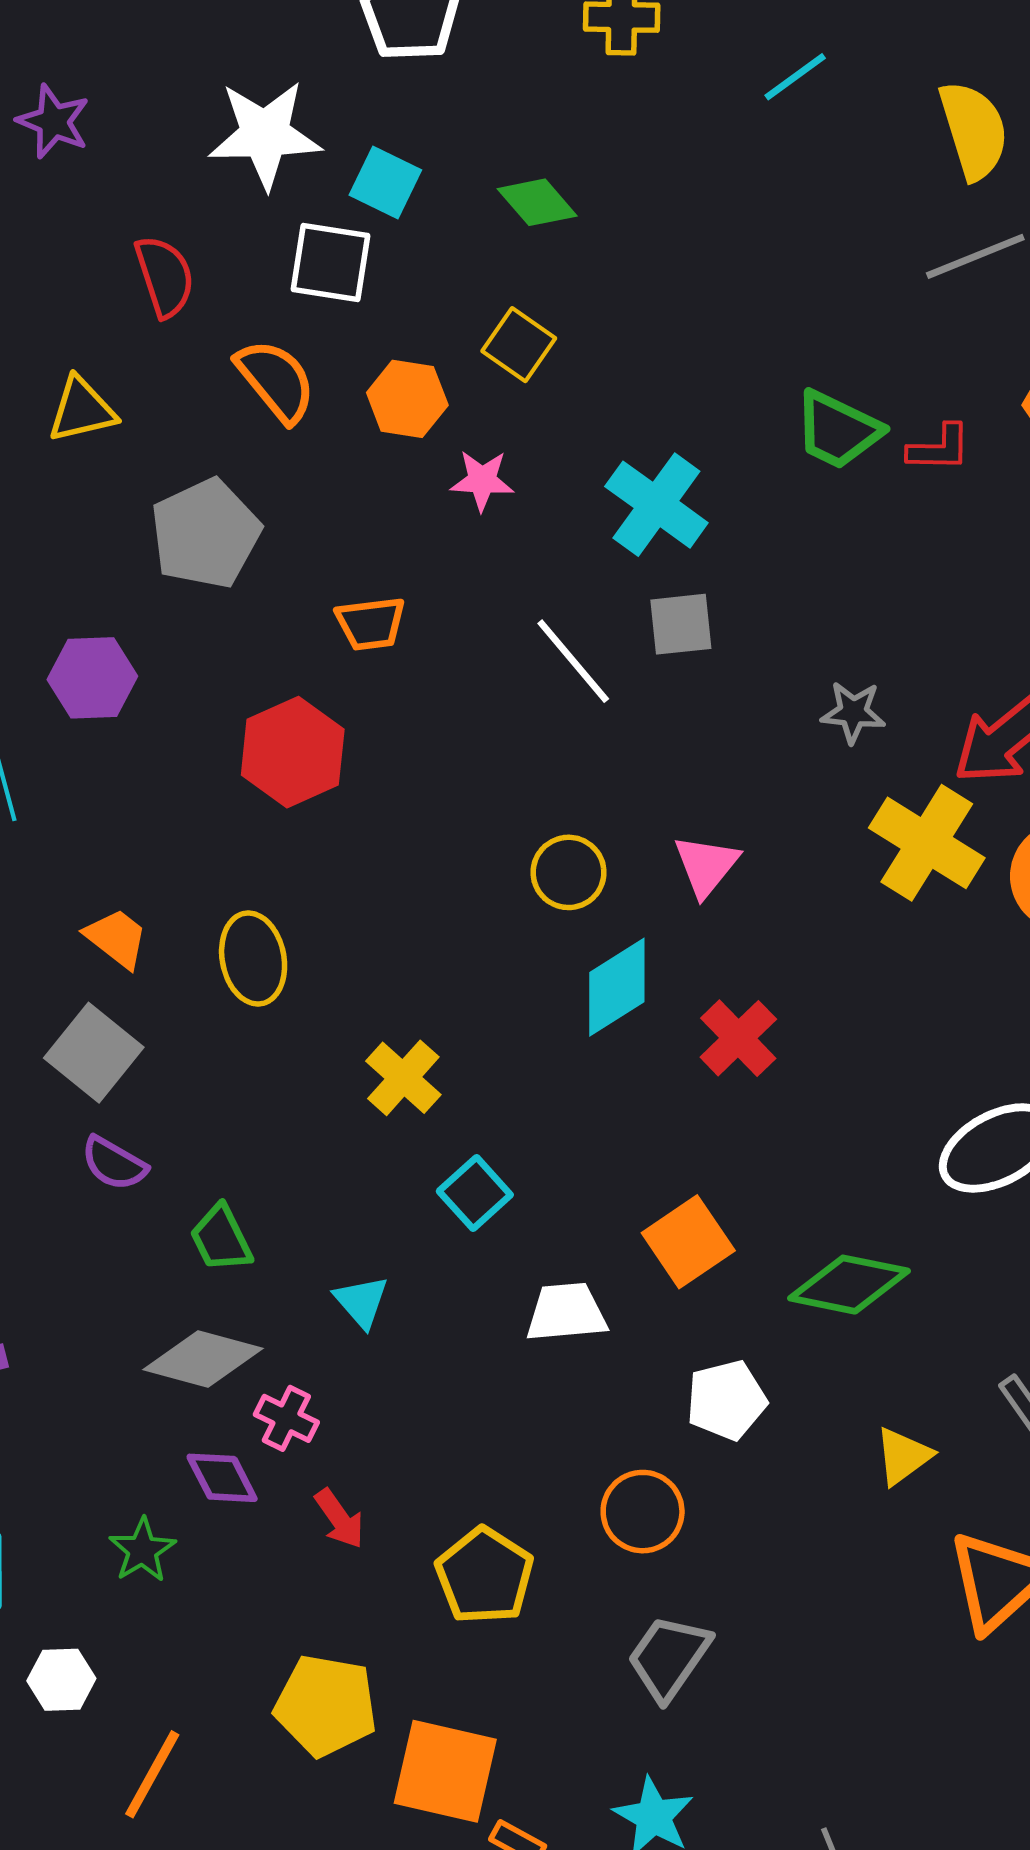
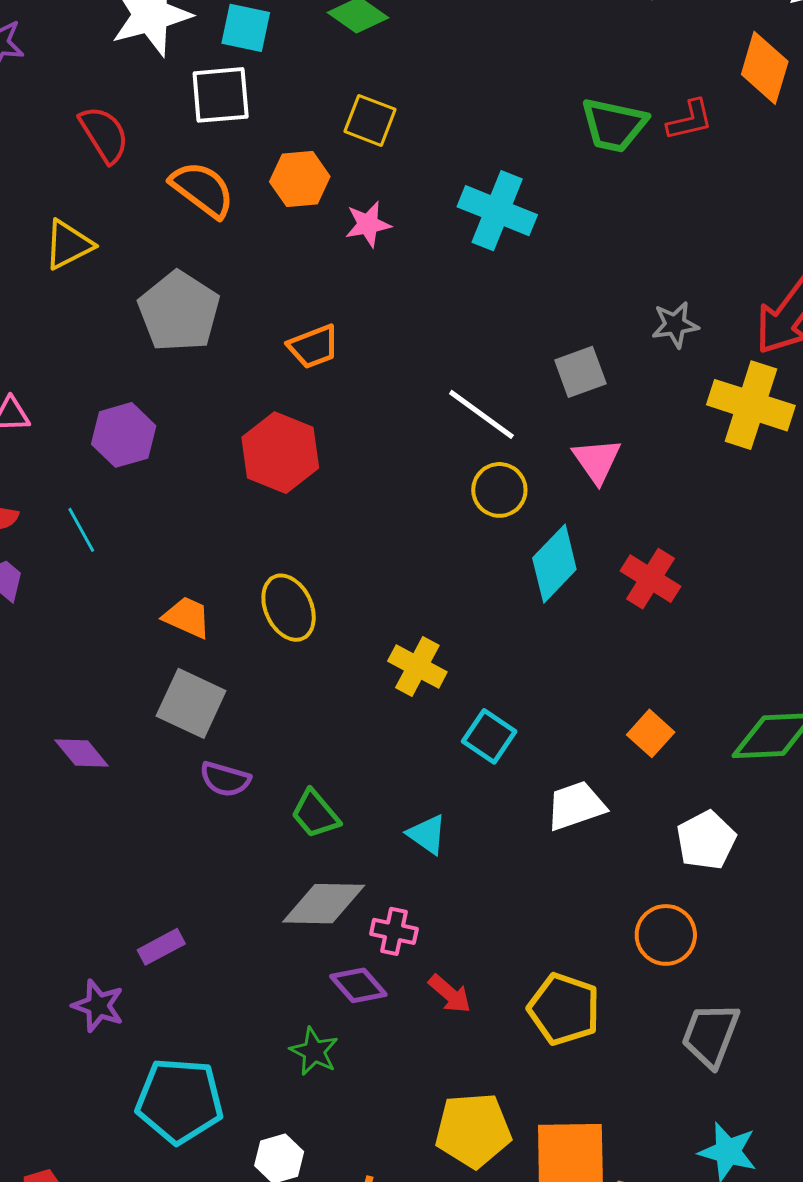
gray square: (681, 624) -> (580, 372), moved
white line: (573, 661) -> (481, 414), moved
orange square: (688, 1242) -> (651, 733), size x0.7

